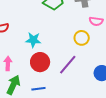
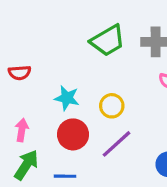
yellow circle: (82, 38) -> (112, 106), moved

